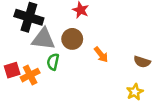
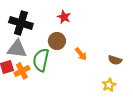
gray triangle: (43, 39) -> (17, 49), moved
green semicircle: (53, 62) -> (41, 60), size x1.6

